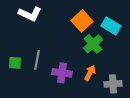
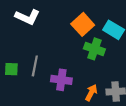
green cross: (93, 44) -> (94, 49), turned -30
orange arrow: (90, 73) -> (91, 93), moved

